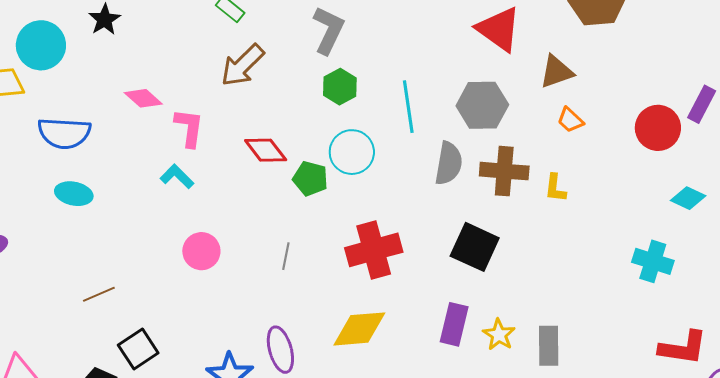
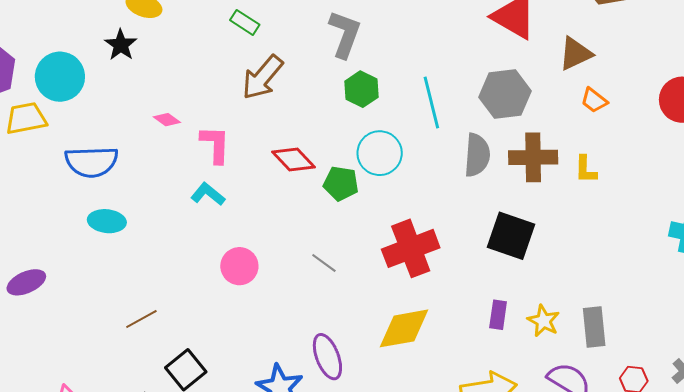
pink diamond: (143, 98) -> (167, 120), size x0.7
gray line: (286, 256) -> (324, 263), turned -60
purple rectangle: (454, 324) -> (498, 315), size x0.7

